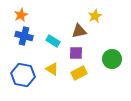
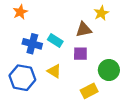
blue cross: (24, 36) -> (32, 44), moved
green circle: (112, 59) -> (109, 70), moved
yellow rectangle: (79, 73) -> (89, 91), moved

